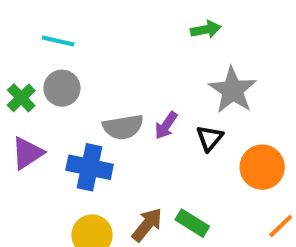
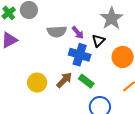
purple arrow: (166, 125) -> (78, 33), turned -80
blue cross: (90, 167) -> (80, 55), moved

